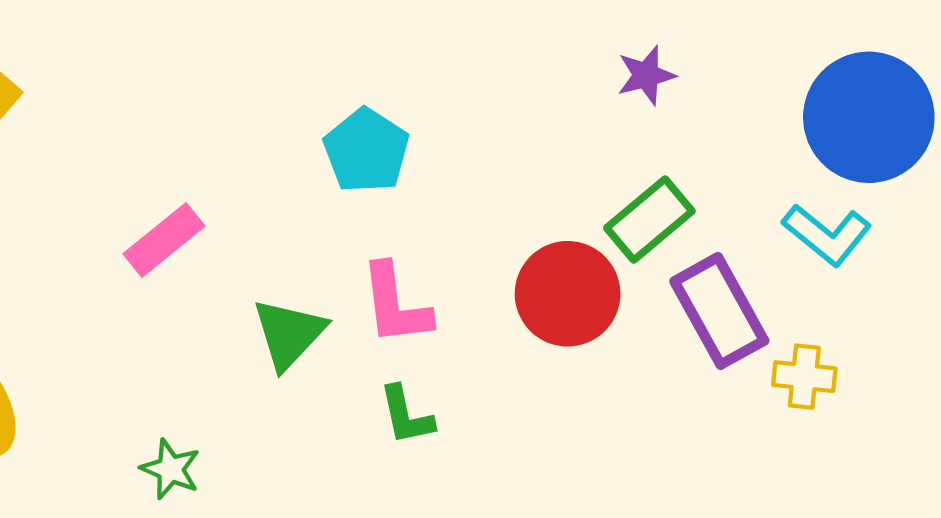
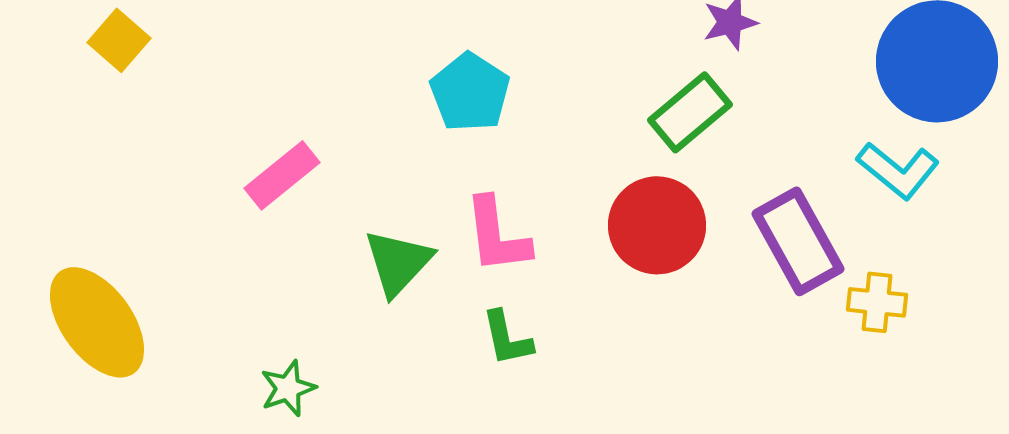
green rectangle: (649, 220) -> (690, 112), moved
green star: (171, 469) -> (288, 388), turned 30

